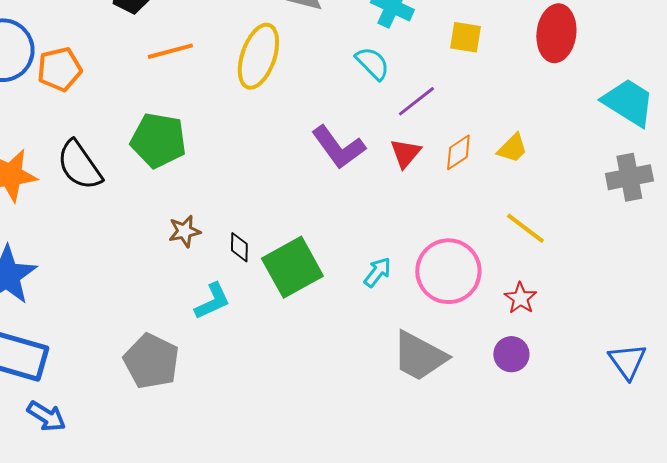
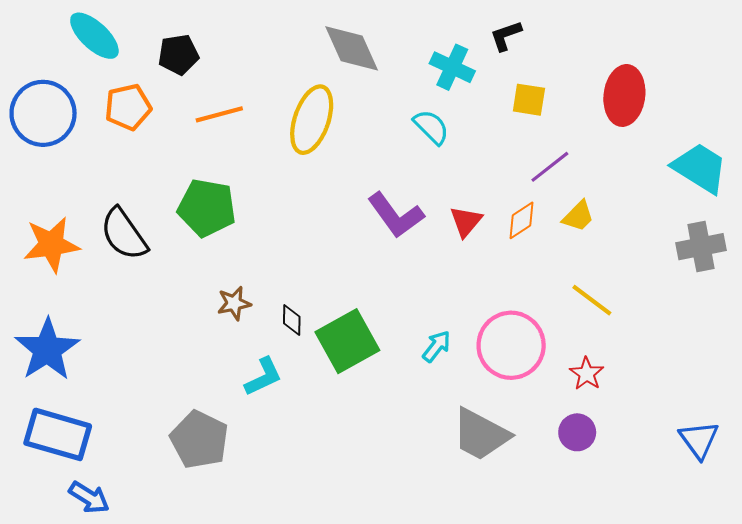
orange pentagon: (59, 69) -> (128, 107), moved
purple line: (416, 101) -> (550, 167), moved

